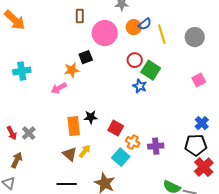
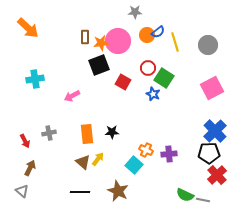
brown rectangle: (80, 16) -> (85, 37), moved
black square: (86, 57) -> (99, 65), size x1.5
orange star: (72, 70) -> (101, 43), moved
pink square: (199, 80) -> (212, 88), size x1.6
black star: (91, 117) -> (112, 132), moved
blue cross: (202, 123) -> (215, 131), size x1.6
red square: (116, 128) -> (123, 82), moved
gray cross: (29, 133) -> (49, 133), moved, turned 32

